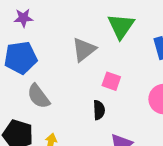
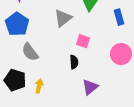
blue pentagon: (21, 58) -> (17, 24), turned -30

